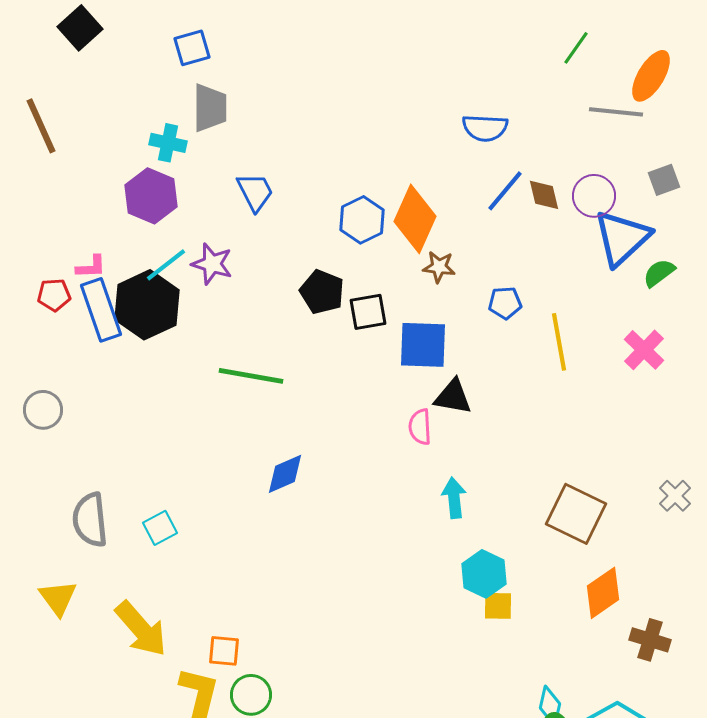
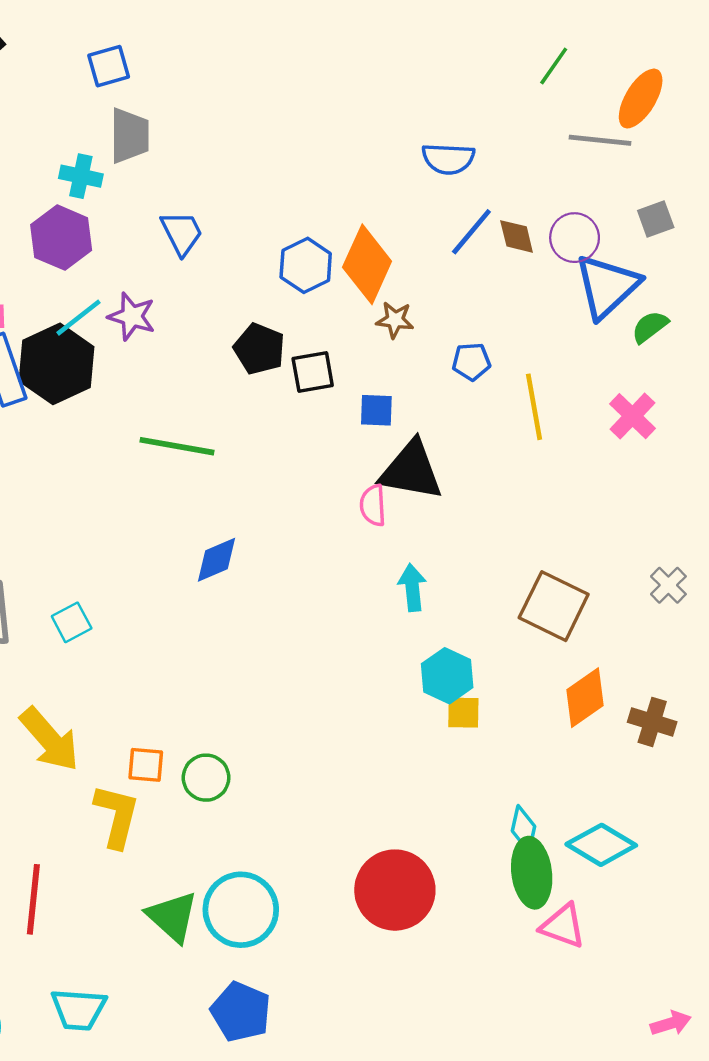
blue square: (423, 345) -> (376, 410), size x0.6
black triangle: (453, 397) -> (411, 471), size x1.5
brown cross: (650, 640) -> (652, 722), moved
green circle: (251, 695) -> (206, 778), moved

